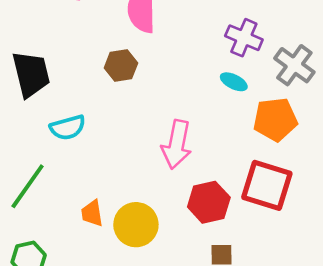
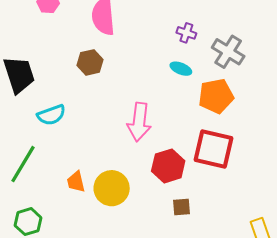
purple cross: (244, 38) -> (186, 33), size x0.7

